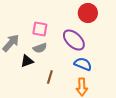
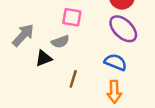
pink square: (40, 29) -> (72, 17), moved
purple ellipse: (74, 40) -> (123, 29), moved

